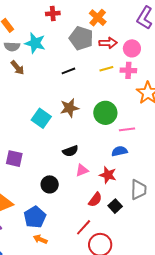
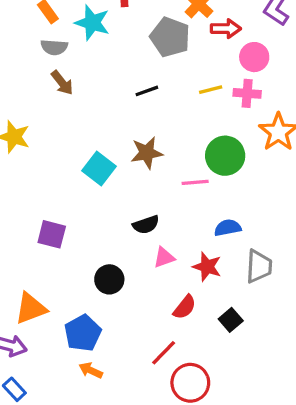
cyan star: (35, 43) -> (92, 23), moved
red arrow: (108, 43) -> (226, 29), moved
green circle: (105, 113) -> (225, 156), moved
pink line: (127, 129) -> (195, 182), moved
gray trapezoid: (138, 190) -> (259, 266), moved
black square: (115, 206) -> (231, 320), moved

